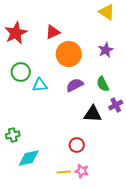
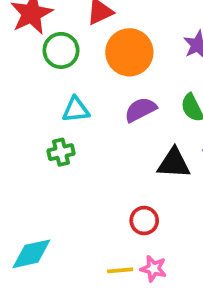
green circle: (21, 72) -> (61, 50), moved
green cross: (13, 135) -> (61, 152), moved
cyan diamond: (29, 158) -> (31, 254), moved

